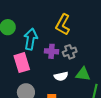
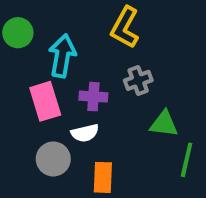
purple cross: (52, 51) -> (93, 97), moved
white semicircle: (61, 76) -> (85, 133), moved

